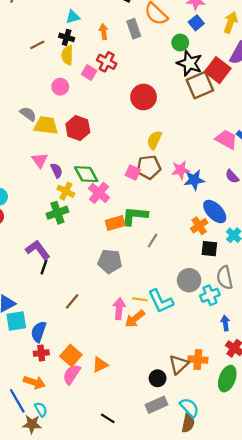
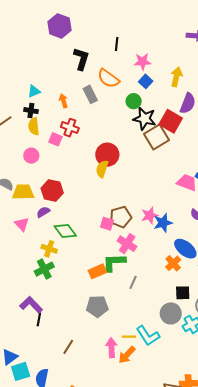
yellow semicircle: (154, 140) -> (102, 169), moved
purple semicircle: (57, 171) -> (43, 212), moved, turned -88
pink cross: (99, 193) -> (127, 244), moved
black square: (209, 249) -> (183, 293), moved

